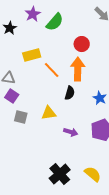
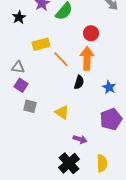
yellow triangle: (49, 113) -> (62, 112), moved, turned 42
purple arrow: (71, 132) -> (80, 139), moved
yellow semicircle: (93, 174) -> (102, 163), turned 48

